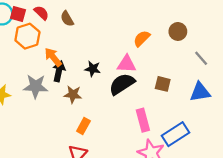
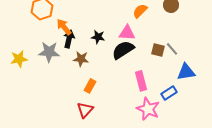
gray line: (201, 58) -> (172, 49), moved
blue triangle: (200, 92) -> (186, 72), moved
blue rectangle: (176, 134) -> (169, 93), size x0.7

